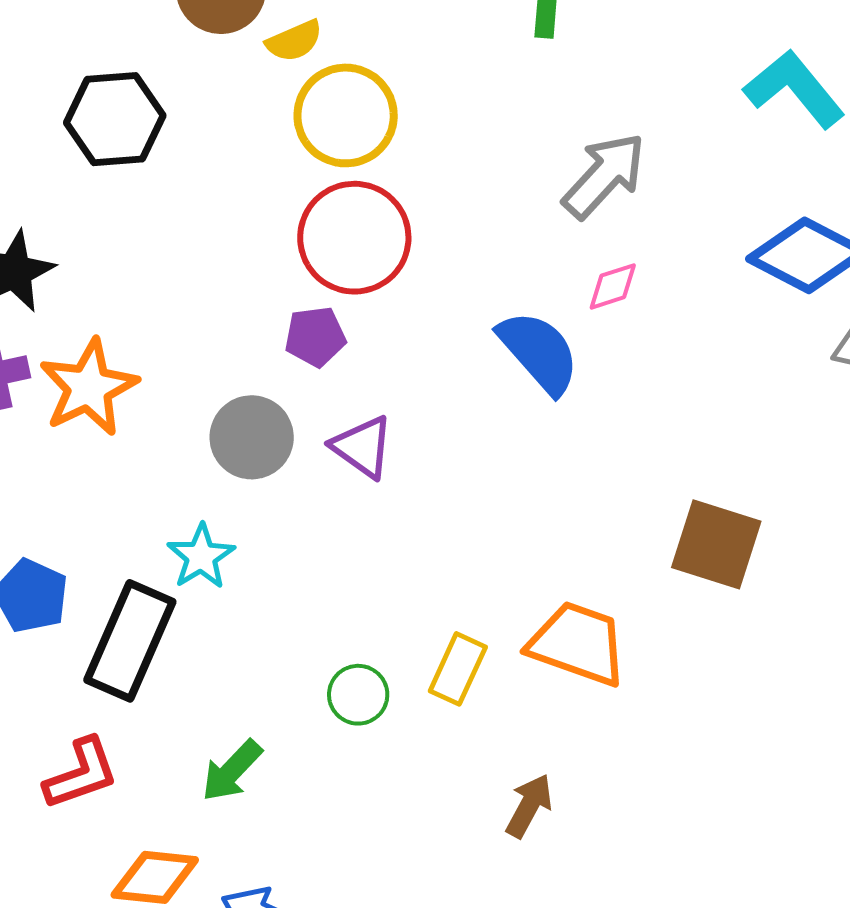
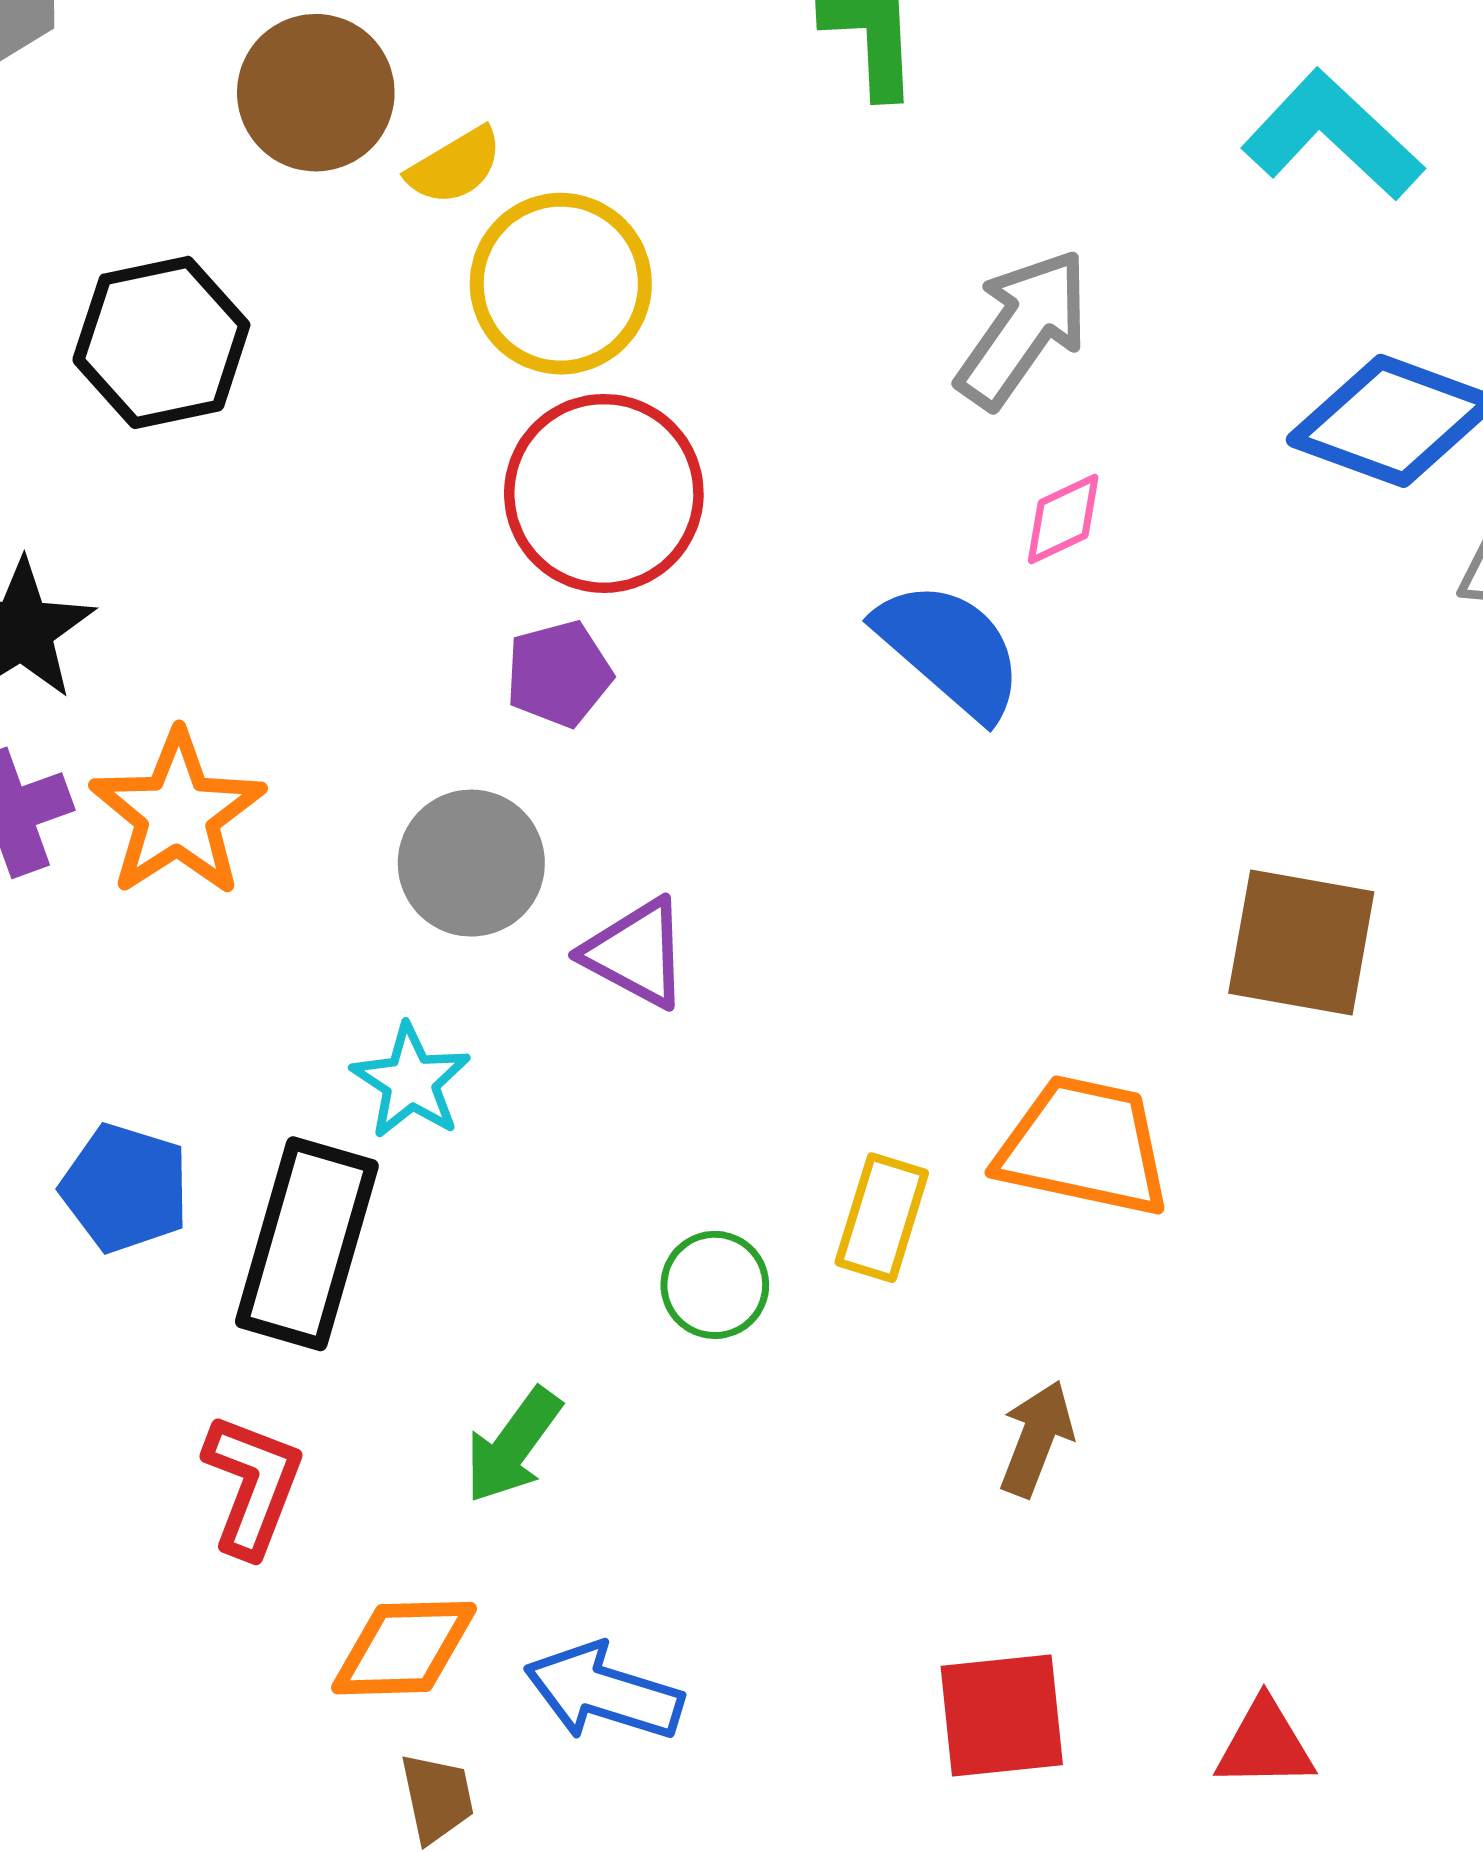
purple triangle: (363, 447) -> (636, 953), moved
red L-shape: (81, 774) -> (253, 1485), turned -42

